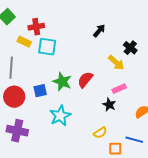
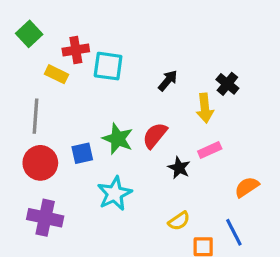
black arrow: (99, 31) -> (168, 81), moved
cyan square: (47, 47) -> (108, 66), moved
yellow arrow: (116, 63) -> (205, 108), turned 42
black star: (109, 105) -> (179, 168), moved
blue line: (134, 140) -> (234, 232), turned 48

